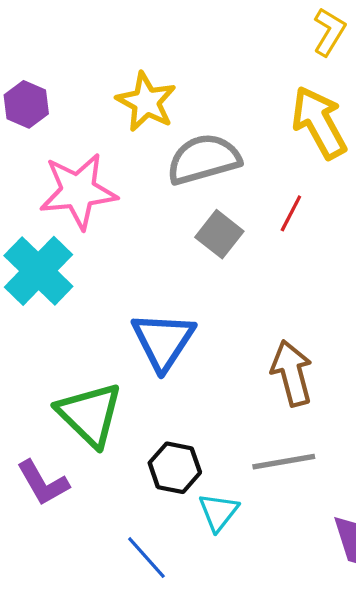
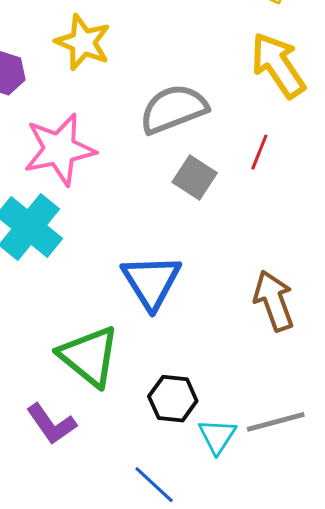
yellow star: (146, 102) -> (83, 42), moved
gray line: (284, 462) -> (276, 422), moved

